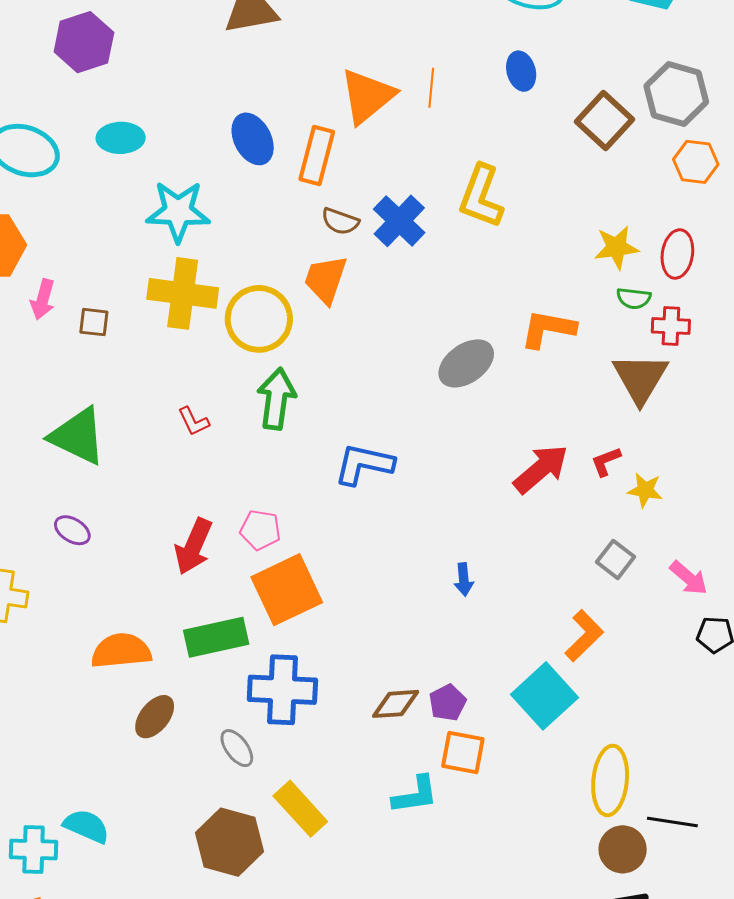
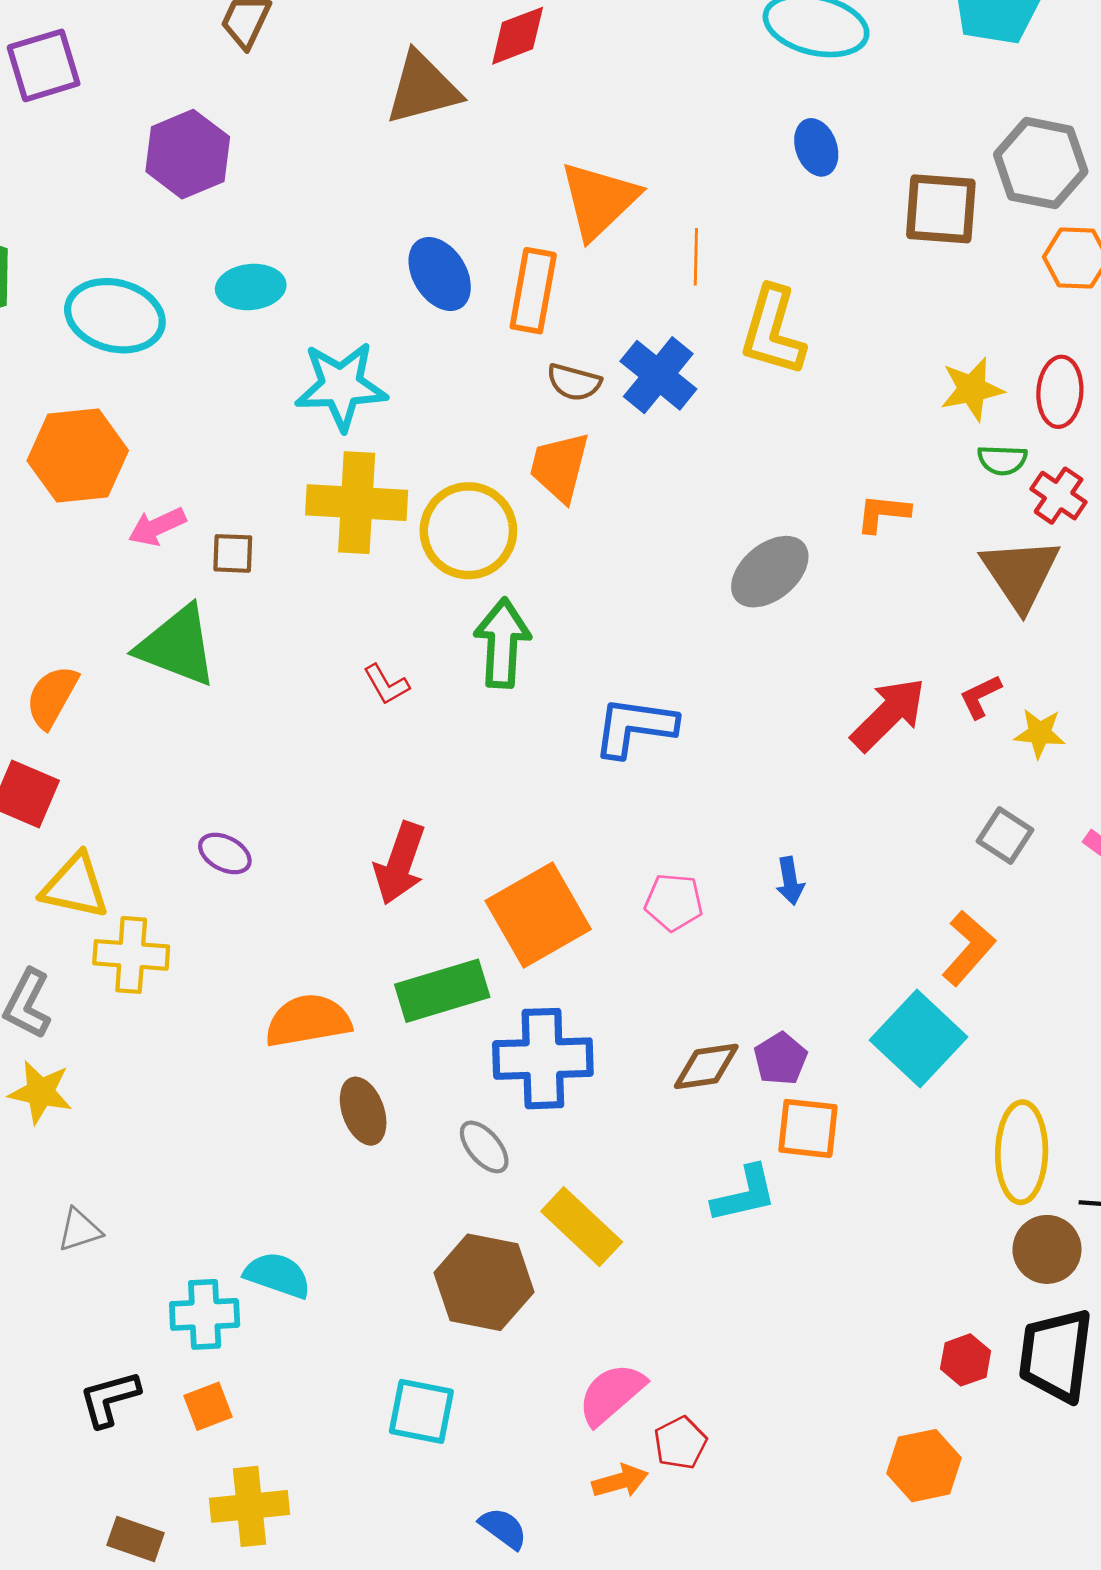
orange line: (431, 88) -> (696, 257), moved
brown square: (604, 120) -> (941, 209), turned -34
pink arrow: (43, 299) -> (157, 527), turned 54
red cross: (671, 326) -> (1059, 496), turned 36
orange L-shape: (548, 329) -> (883, 513), size x0.7
green triangle: (78, 436) -> (177, 646), moved
pink pentagon: (260, 530) -> (674, 902), moved
brown ellipse: (155, 717) -> (363, 1111), turned -54

